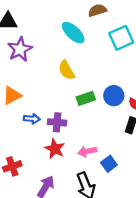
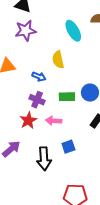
green rectangle: (86, 98) -> (67, 97), moved
blue arrow: (32, 119) -> (39, 77), moved
pink arrow: (87, 151) -> (54, 121), moved

